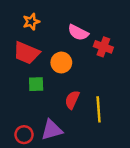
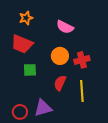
red cross: (103, 47) -> (82, 60), moved, turned -35
orange circle: (61, 63) -> (60, 56), moved

